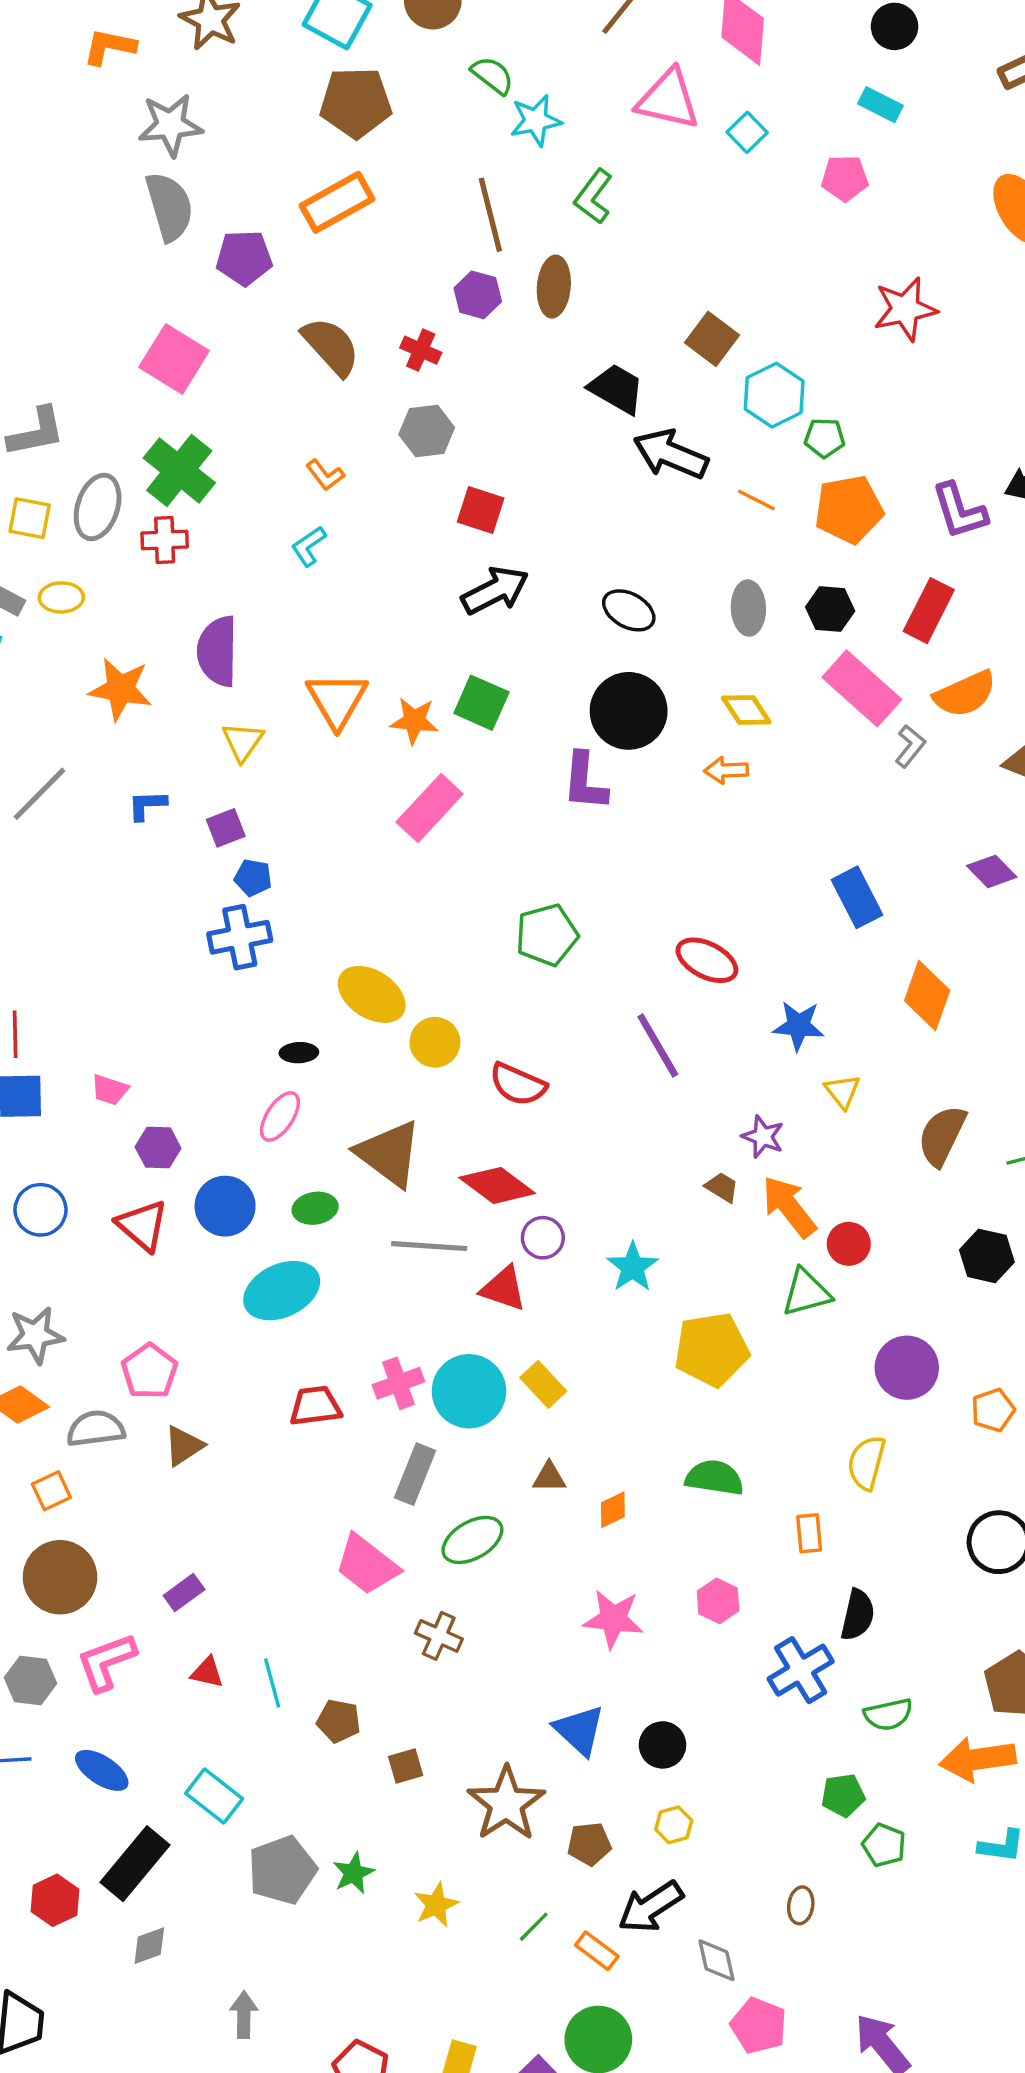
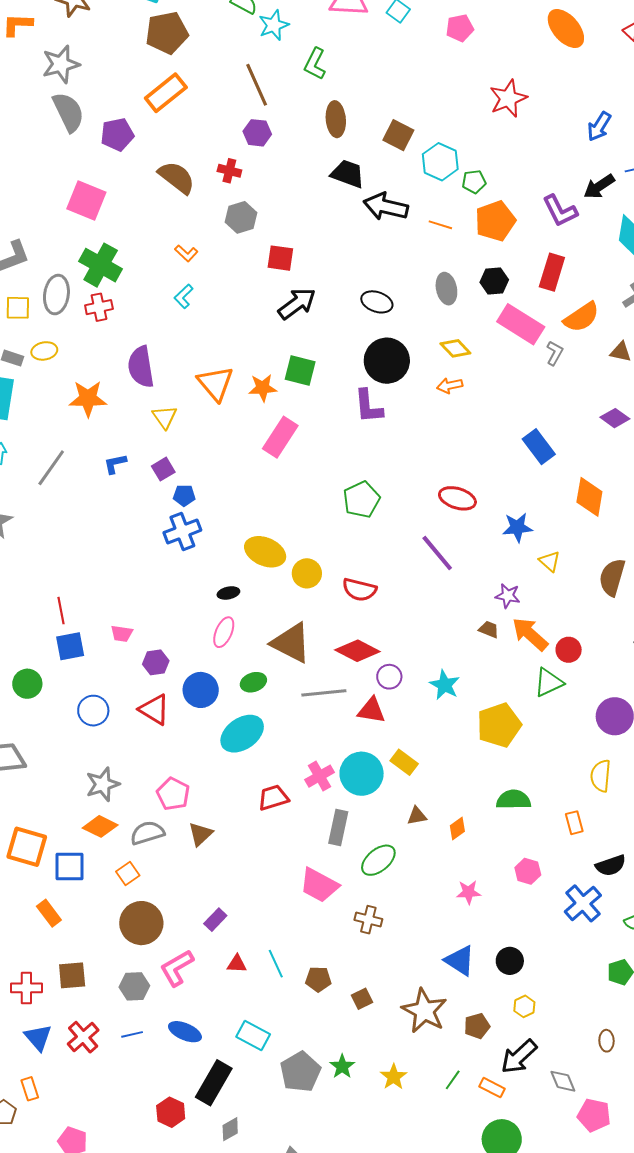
brown ellipse: (554, 287) -> (336, 119), moved
black semicircle: (858, 1615) -> (611, 865), turned 68
pink star: (613, 1619) -> (469, 892), size x0.7

